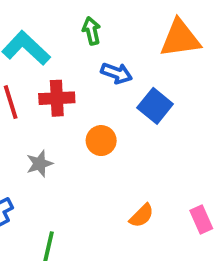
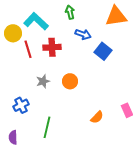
orange circle: (101, 141) -> (70, 81), moved
orange semicircle: (142, 216) -> (97, 117), moved

